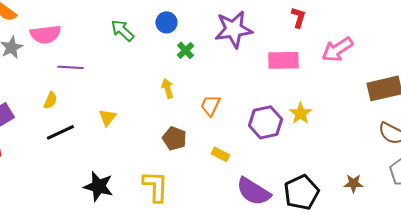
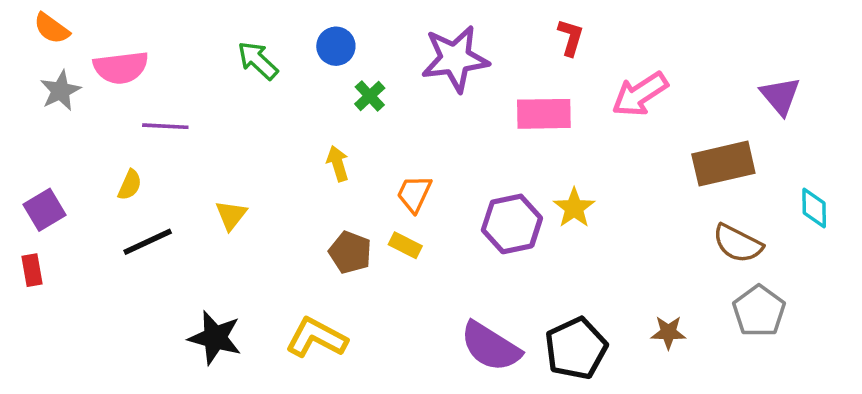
yellow rectangle: (220, 154) -> (405, 245), moved
yellow L-shape: (155, 186) -> (316, 338), turned -64

